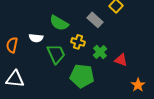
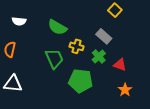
gray rectangle: (95, 20) -> (104, 36), moved
white semicircle: (36, 38) -> (19, 21), moved
orange star: (138, 85) -> (125, 90), moved

